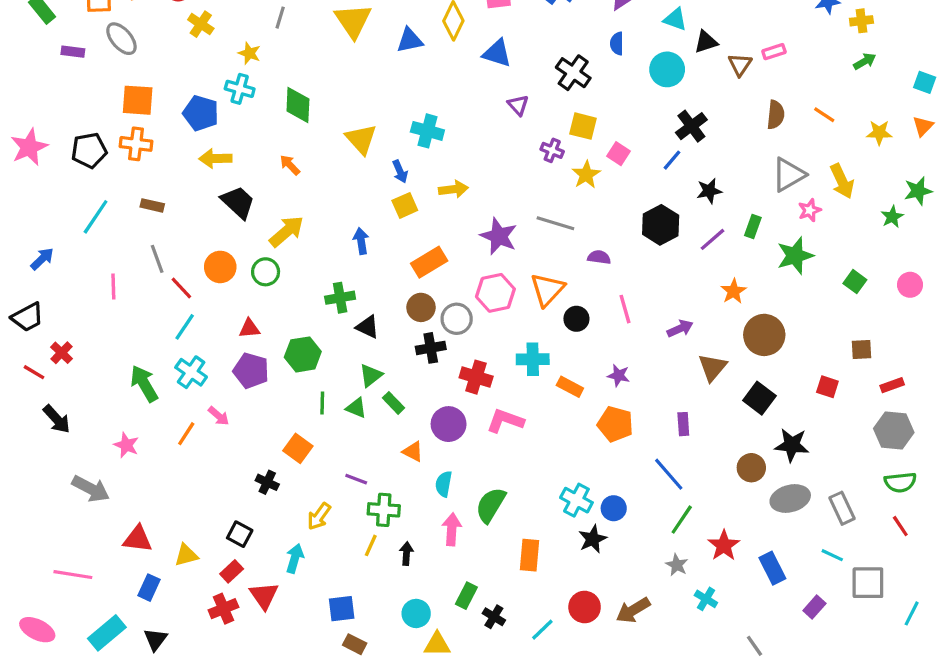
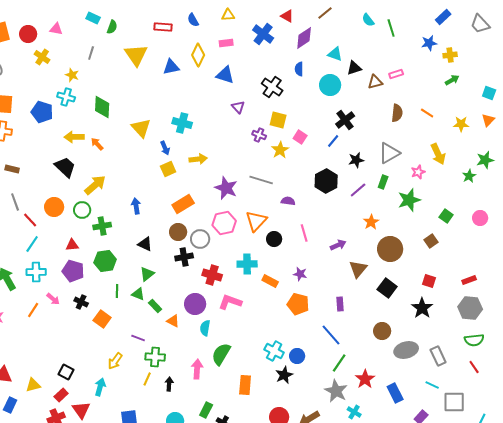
brown triangle: (740, 65) -> (375, 82), turned 42
yellow arrow: (215, 158) -> (74, 137), moved
gray triangle: (789, 175) -> (389, 153), moved
blue arrow: (361, 241) -> (136, 206), moved
green cross: (340, 298) -> (102, 226), moved
brown square: (861, 350) -> (431, 241), moved, turned -32
cyan cross: (191, 372) -> (36, 272), turned -36
green rectangle: (393, 403) -> (155, 306), moved
black star: (792, 445) -> (422, 308), moved, turned 30
black cross: (267, 482) -> (81, 302), moved
cyan semicircle: (444, 484) -> (205, 328), moved
gray star: (677, 565) -> (336, 391), size x1.6

